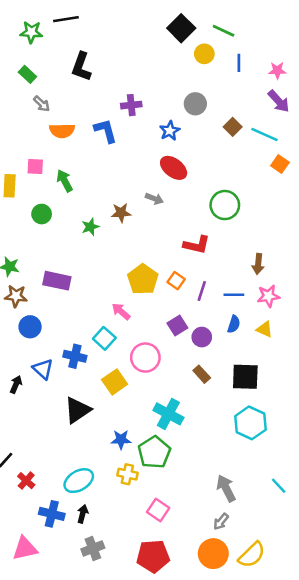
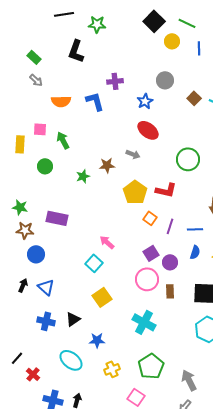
green star: (31, 32) -> (97, 24), moved
gray arrow: (42, 104) -> (36, 80), moved
yellow pentagon: (143, 279) -> (135, 192), moved
blue cross: (75, 356) -> (46, 321), moved
pink circle: (145, 358) -> (147, 279), moved
brown rectangle: (202, 374) -> (170, 291), turned 40
black arrow: (16, 384) -> (23, 285), moved
black triangle: (77, 410) -> (73, 319), size x0.7
blue star: (121, 440) -> (97, 340), moved
green pentagon: (154, 452) -> (151, 366), moved
yellow cross: (127, 474) -> (112, 369), turned -35
cyan ellipse: (79, 481) -> (71, 360), moved, turned 70

